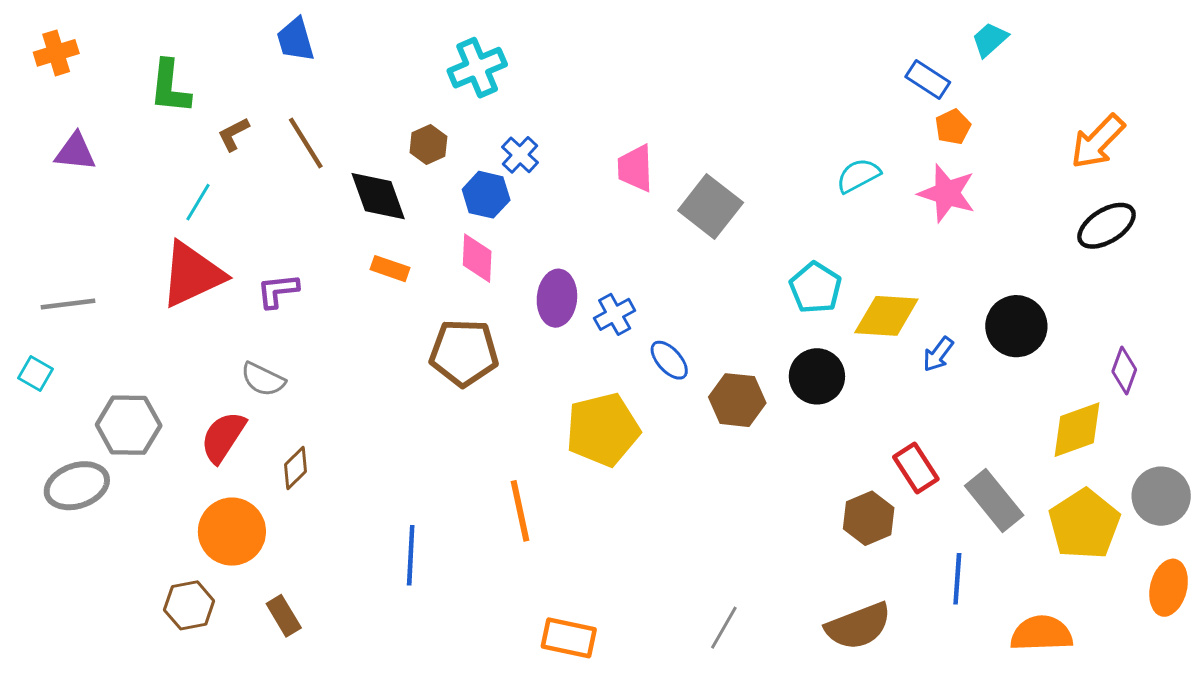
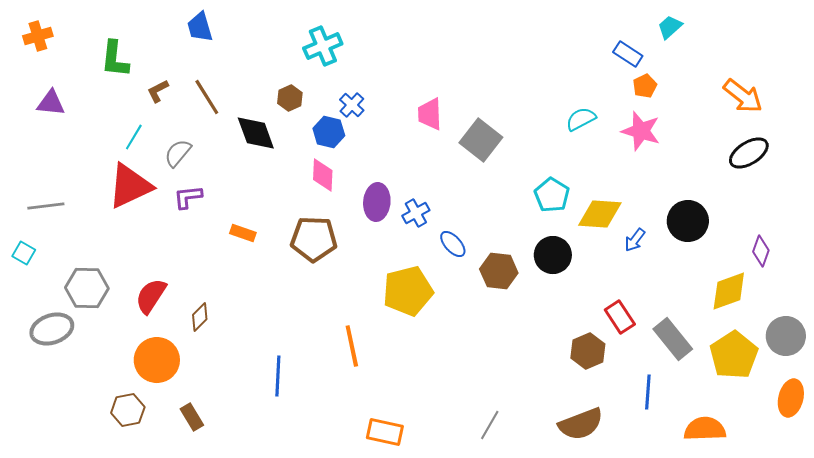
orange arrow: (1098, 142) -> (743, 96), turned -96
orange rectangle: (390, 269) -> (243, 233), moved
gray semicircle: (263, 379) -> (178, 153), moved, turned 104

